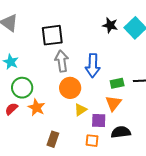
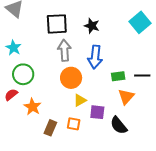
black star: (110, 25) -> (92, 26), moved
orange triangle: (113, 103) -> (126, 97), moved
orange star: (36, 107) -> (32, 107), moved
black semicircle: (121, 132) -> (119, 125), turned -126
orange square: (92, 141) -> (74, 124), moved

